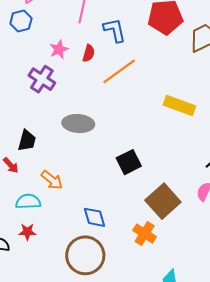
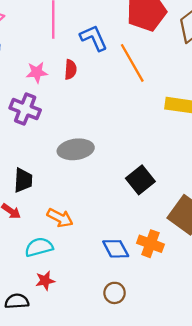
pink star: (59, 49) -> (37, 72), turned 30
orange line: (119, 71) -> (132, 63), moved, turned -72
orange cross: (145, 234) -> (150, 244), moved
brown circle: (85, 255) -> (115, 293), size x0.5

